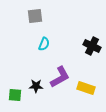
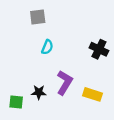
purple L-shape: (60, 77) -> (65, 83), turned -30

